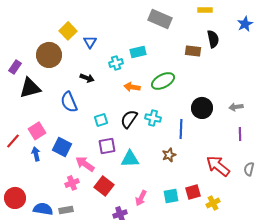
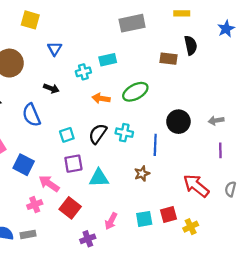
gray rectangle: (160, 19) -> (132, 23), turned -35
yellow square: (68, 31) -> (30, 20), moved, turned -30

